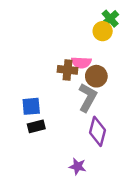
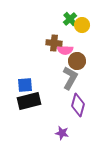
green cross: (110, 19) -> (70, 19), moved
brown cross: (68, 70) -> (54, 43), moved
black rectangle: (36, 126) -> (29, 101), size x1.6

